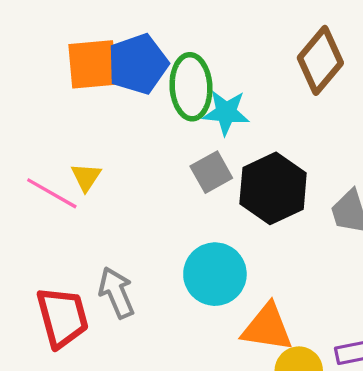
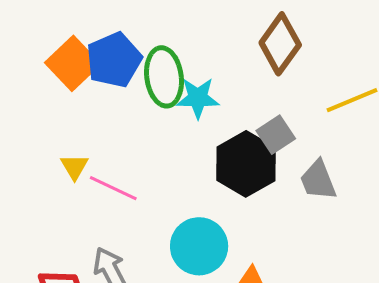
orange square: (93, 64) -> (73, 63), turned -34
gray square: (211, 172) -> (276, 135), moved
pink line: (52, 193) -> (113, 188), moved

